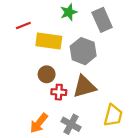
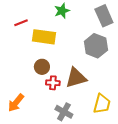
gray rectangle: (102, 20) -> (104, 16), moved
gray hexagon: (83, 51) -> (96, 46), moved
orange arrow: (39, 123) -> (16, 103), moved

